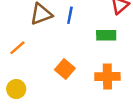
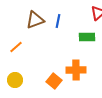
orange square: (65, 69) -> (54, 81), moved
orange cross: (107, 77) -> (76, 70), moved

